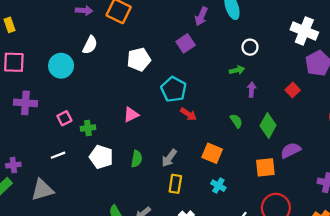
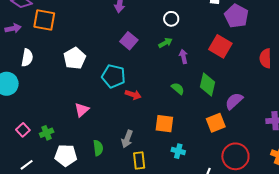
purple square: (186, 43) -> (129, 41), moved
red square: (293, 90) -> (220, 46), size x1.6

